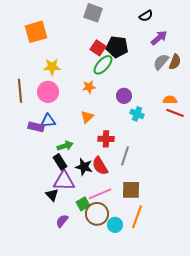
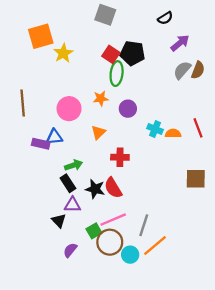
green ellipse: (103, 65) -> (117, 74), turned -35
yellow star: (52, 67) -> (63, 53), moved, turned -30
pink circle: (48, 92) -> (69, 109), moved
purple circle: (124, 96) -> (128, 109), moved
orange semicircle: (170, 100) -> (173, 134), moved
red line: (175, 113) -> (198, 128), turned 48
gray line: (125, 156) -> (144, 225), moved
purple triangle: (64, 181) -> (72, 205), size x0.7
brown square: (131, 190) -> (196, 179), moved
orange line: (137, 217) -> (155, 246), turned 30

